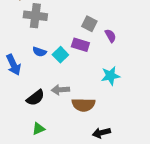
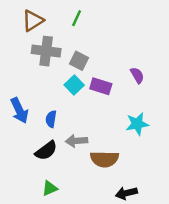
gray square: (89, 24) -> (79, 61), moved
blue semicircle: (39, 52) -> (51, 119), moved, turned 80
cyan square: (60, 55) -> (74, 85), moved

